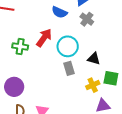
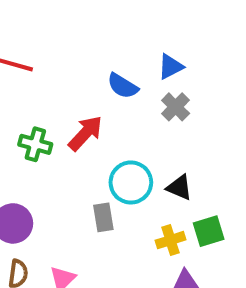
cyan circle: (68, 46) -> (131, 182), moved
gray rectangle: (69, 68) -> (103, 217), moved
green square: (111, 78) -> (209, 231), turned -35

